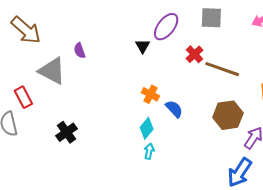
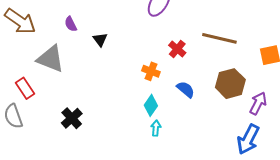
black triangle: (143, 46) -> (100, 40), moved
purple semicircle: (80, 51) -> (71, 24), moved
red cross: (194, 54) -> (177, 49), moved
blue semicircle: (174, 109) -> (186, 89), moved

